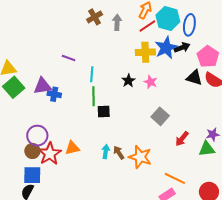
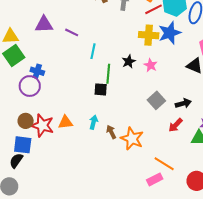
black arrow: (182, 47) -> (183, 103), moved
purple triangle: (43, 86) -> (44, 24), moved
blue cross: (54, 94) -> (37, 71), moved
green line: (93, 96) -> (108, 74), moved
purple circle: (37, 136) -> (30, 86), moved
cyan arrow: (106, 152) -> (94, 122), moved
red star: (50, 154) -> (42, 125), turned -30

